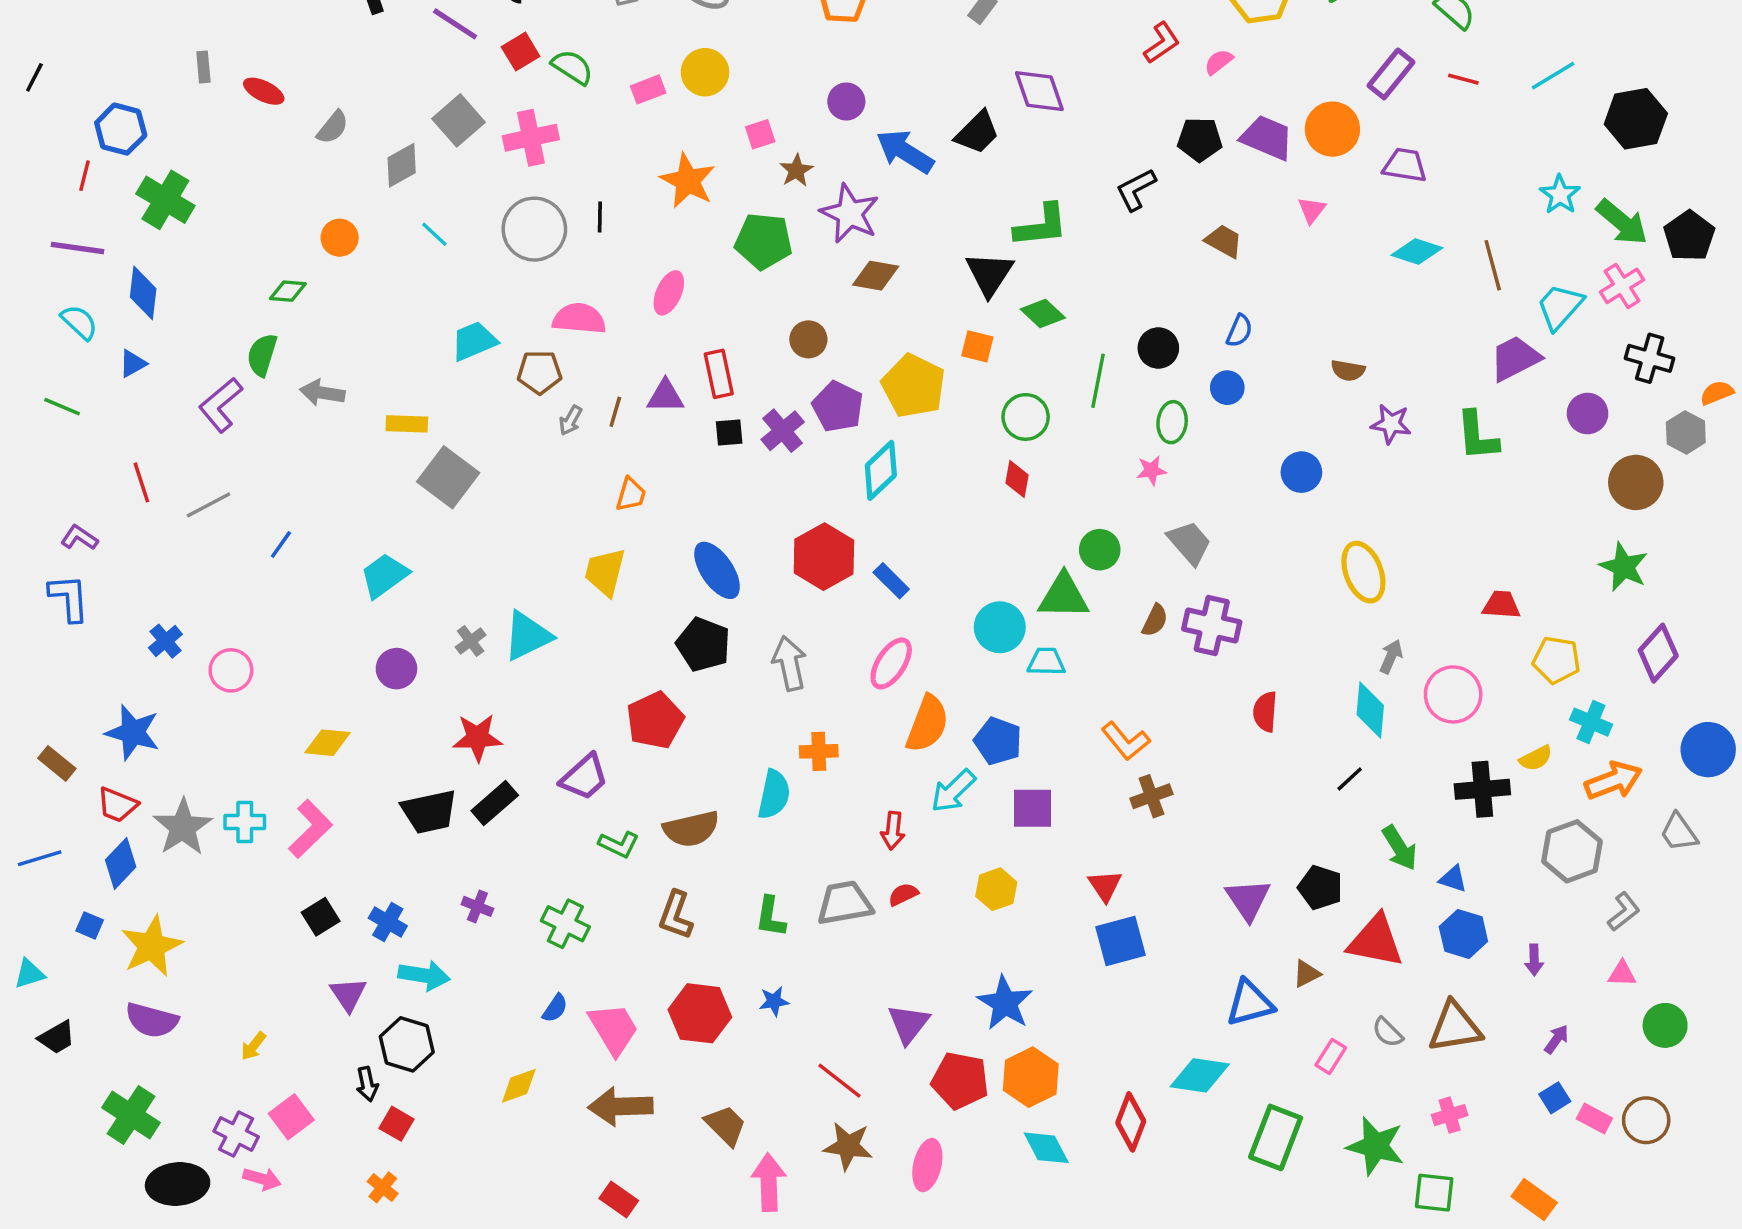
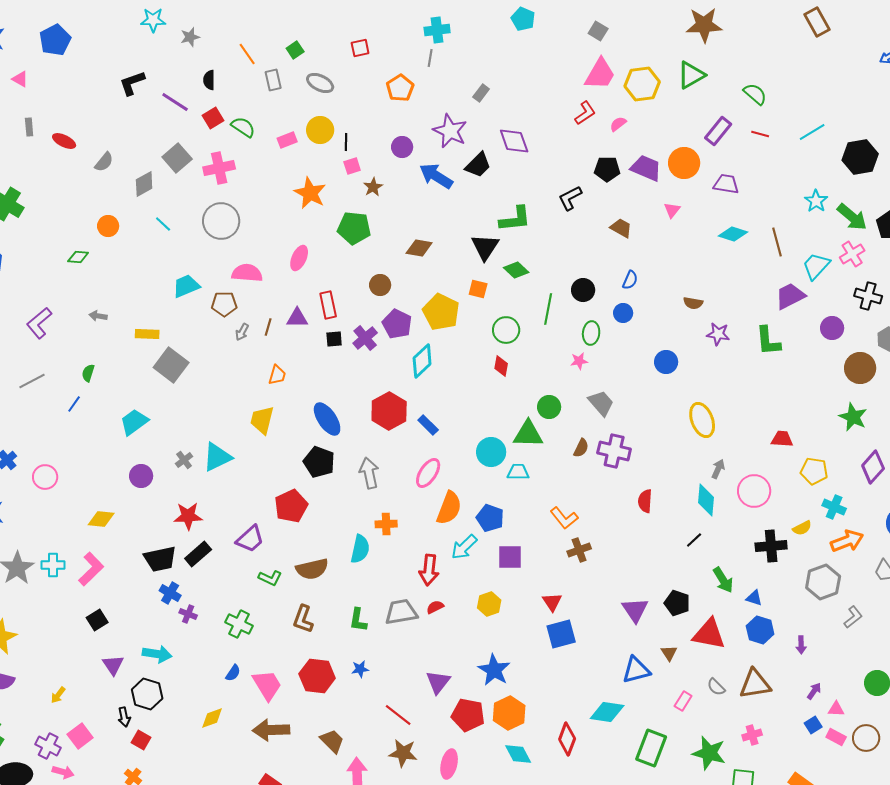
purple star: (850, 214) -> (450, 131), moved
black line: (600, 217) -> (346, 142), moved
green semicircle: (262, 355) -> (88, 373), moved, size x0.7
gray arrow: (322, 393) -> (98, 316), size x0.7
red arrow: (893, 831) -> (429, 570), size x1.4
blue cross: (388, 922) -> (170, 593), moved
brown triangle: (1307, 974) -> (669, 653), turned -36
pink triangle: (1622, 974) -> (836, 709), moved

